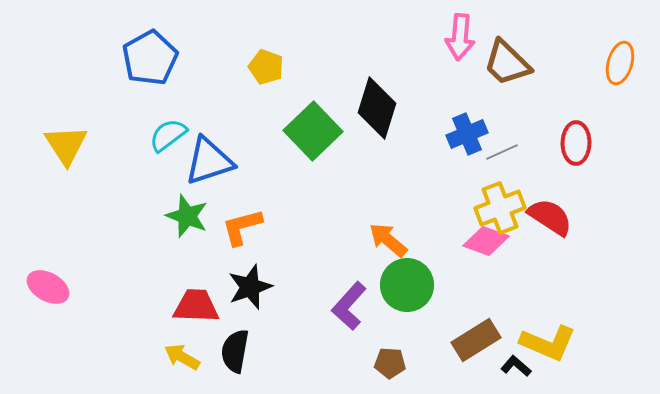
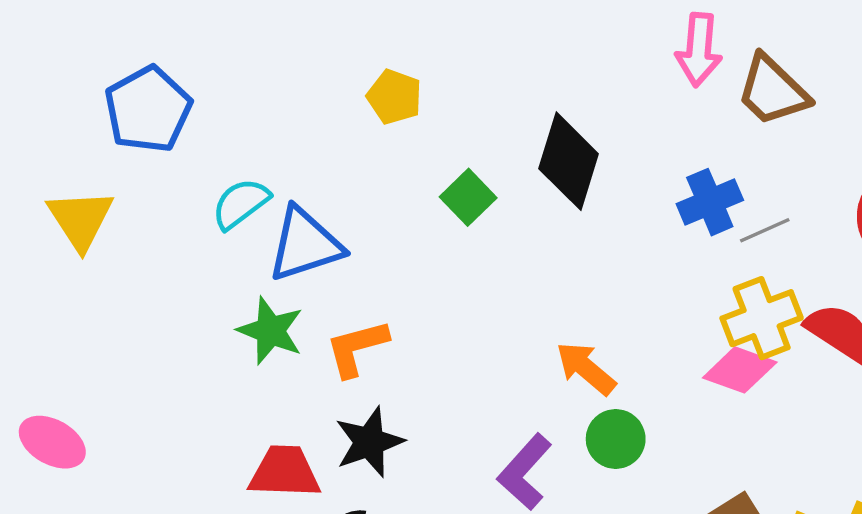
blue pentagon: (150, 58) -> (148, 109), moved
green square: (313, 131) -> (468, 197), size x0.6
green circle: (407, 285) -> (616, 439), size x0.7

